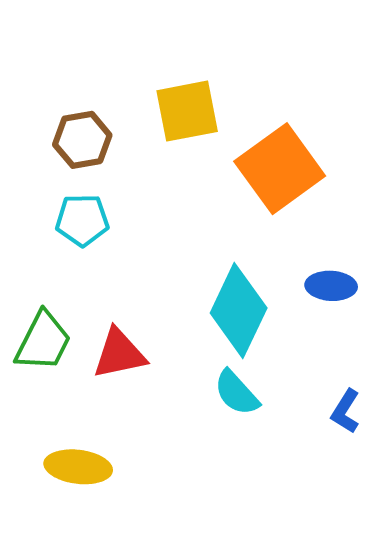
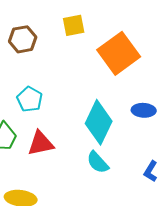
yellow square: (187, 111) -> (74, 25), size x0.7
cyan pentagon: (82, 220) -> (30, 99), moved, turned 30

